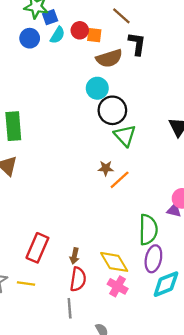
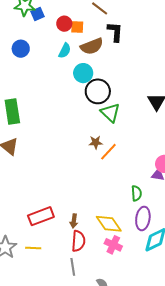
cyan semicircle: (58, 35) -> (65, 51), moved
blue circle: (30, 38) -> (21, 49), moved
green semicircle: (148, 230) -> (136, 193), size x0.6
red rectangle: (37, 248) -> (41, 216), turned 50

